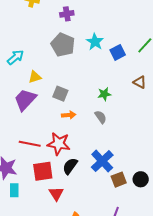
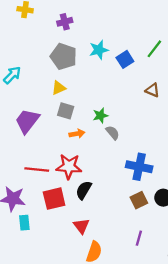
cyan star: (95, 42) -> (99, 50), turned 30
yellow triangle: (35, 77) -> (59, 88), moved
green star: (104, 94) -> (100, 116), moved
blue cross: (102, 161) -> (139, 167), moved, turned -30
red triangle: (56, 194) -> (81, 226), moved

